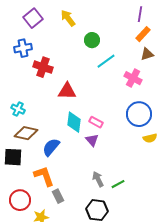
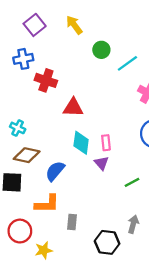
cyan line: (106, 61) -> (127, 63), moved
pink rectangle: (96, 122) -> (106, 143), turned 56
orange L-shape: (44, 176) -> (47, 204), turned 110
gray arrow: (98, 179) -> (133, 224), moved, turned 42
green line: (118, 184) -> (132, 182), moved
gray rectangle: (58, 196) -> (72, 222), moved, turned 32

